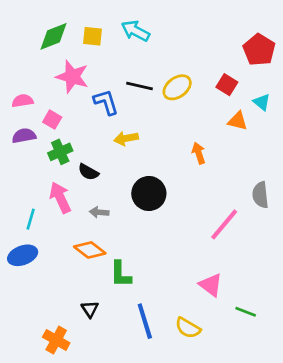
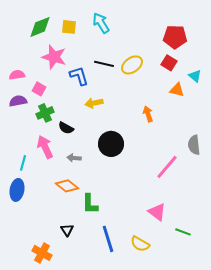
cyan arrow: (135, 31) -> (101, 23), turned 30
red pentagon: (259, 50) -> (175, 37), moved, turned -30
blue ellipse: (23, 255) -> (17, 190), turned -60

